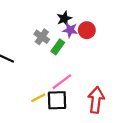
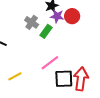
yellow line: (38, 98) -> (15, 76), moved
black square: (57, 100) -> (64, 79), moved

